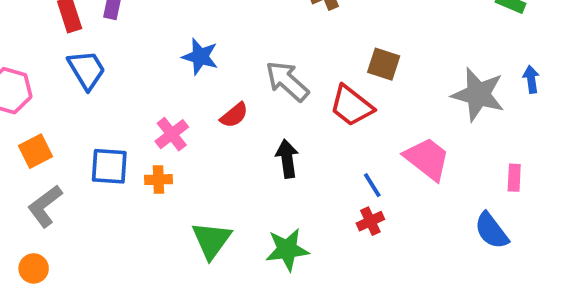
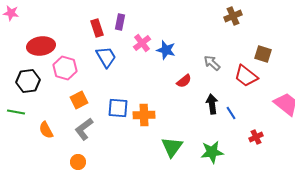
gray arrow: (287, 81) -> (212, 63), size x0.7
pink cross: (172, 134) -> (142, 43), moved
orange cross: (158, 180) -> (144, 115), size x1.5
blue line: (372, 185) -> (231, 113), moved

